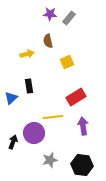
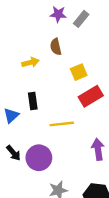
red rectangle: (76, 97) -> (91, 96), moved
yellow line: (53, 117) -> (62, 124), moved
black arrow: (13, 142) -> (14, 153), moved, turned 120

